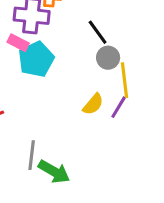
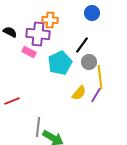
black line: (98, 32) -> (82, 45), turned 72
cyan pentagon: (36, 59) -> (60, 63), moved

